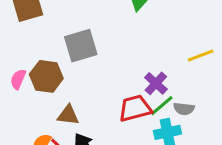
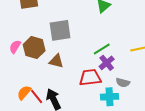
green line: (162, 106) -> (102, 49), moved
brown triangle: (68, 115) -> (56, 61), moved

